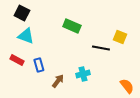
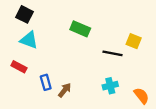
blue rectangle: (39, 65) -> (46, 82), moved
cyan cross: (83, 74) -> (110, 86), moved

